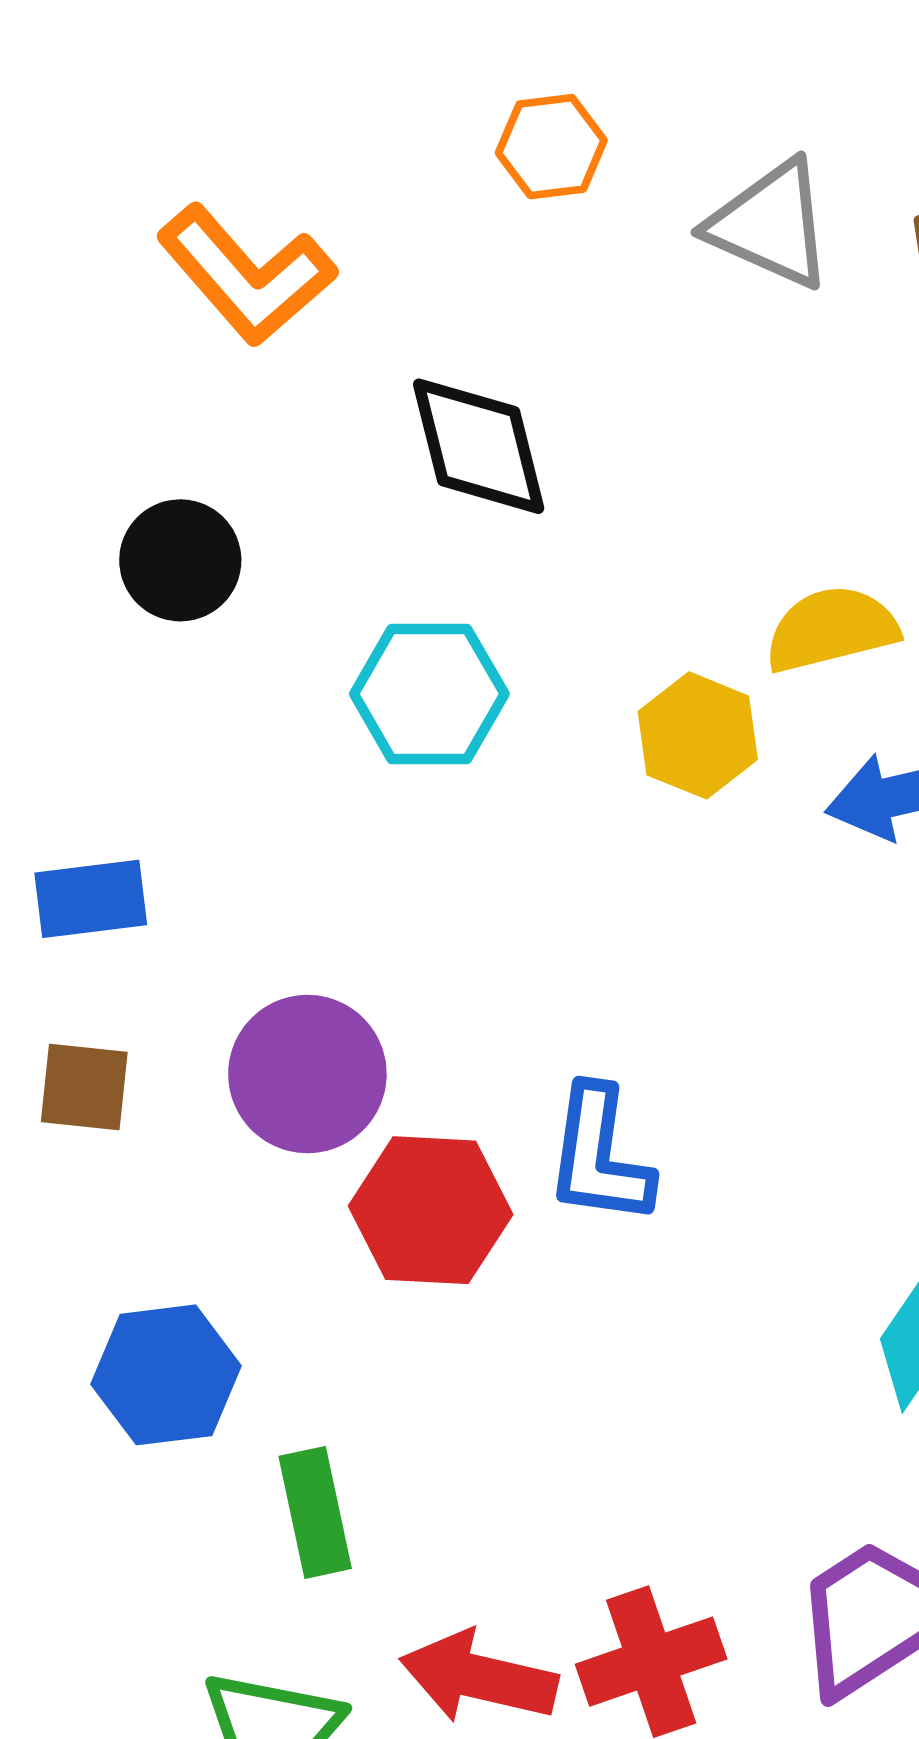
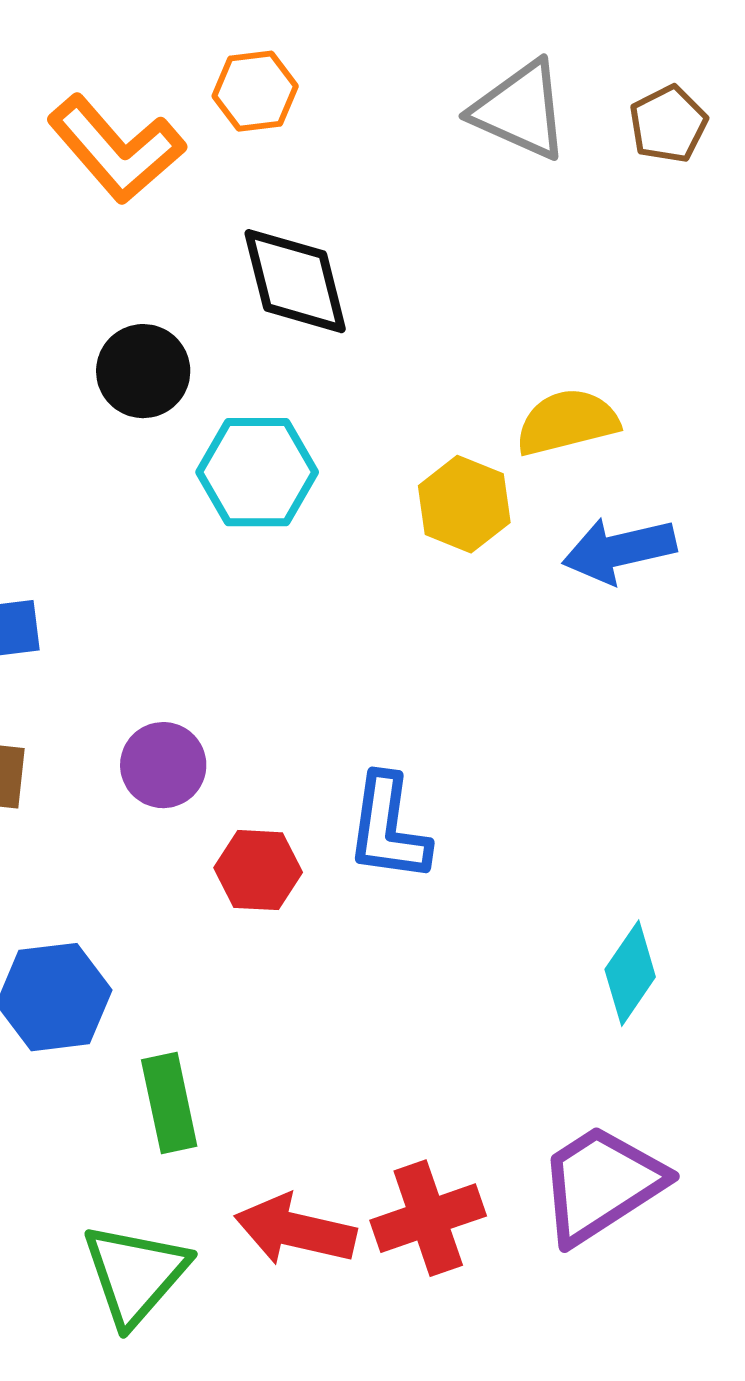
orange hexagon: (551, 147) -> (255, 91), moved
black circle: (180, 560) -> (143, 371), moved
purple circle: (307, 1074) -> (163, 765), size x0.7
red hexagon: (431, 1210) -> (258, 870), size x0.7

